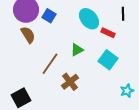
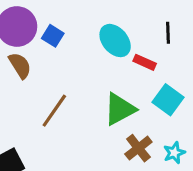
green triangle: (77, 50) -> (120, 109), moved, size x1.6
cyan square: (108, 60) -> (168, 100), moved
brown cross: (70, 82) -> (138, 148), moved

